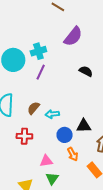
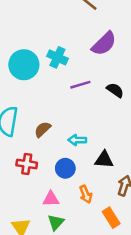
cyan cross: (38, 51) -> (57, 57), turned 35
purple line: (41, 72) -> (80, 85), moved, turned 42
cyan arrow: (52, 114) -> (77, 140), moved
blue circle: (65, 135) -> (65, 168), moved

